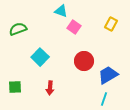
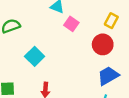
red circle: (84, 61) -> (103, 44), moved

